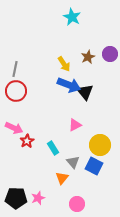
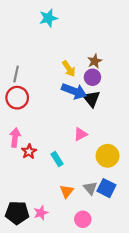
cyan star: (72, 17) -> (48, 18), moved, turned 30
purple circle: (110, 54) -> (92, 77), moved
pink arrow: (14, 128) -> (15, 137), turned -108
gray triangle: (73, 162) -> (90, 188), moved
blue square: (94, 166) -> (106, 188), moved

